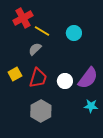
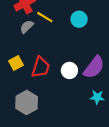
gray semicircle: (35, 49) -> (27, 27), moved
gray hexagon: (41, 111) -> (27, 103), moved

